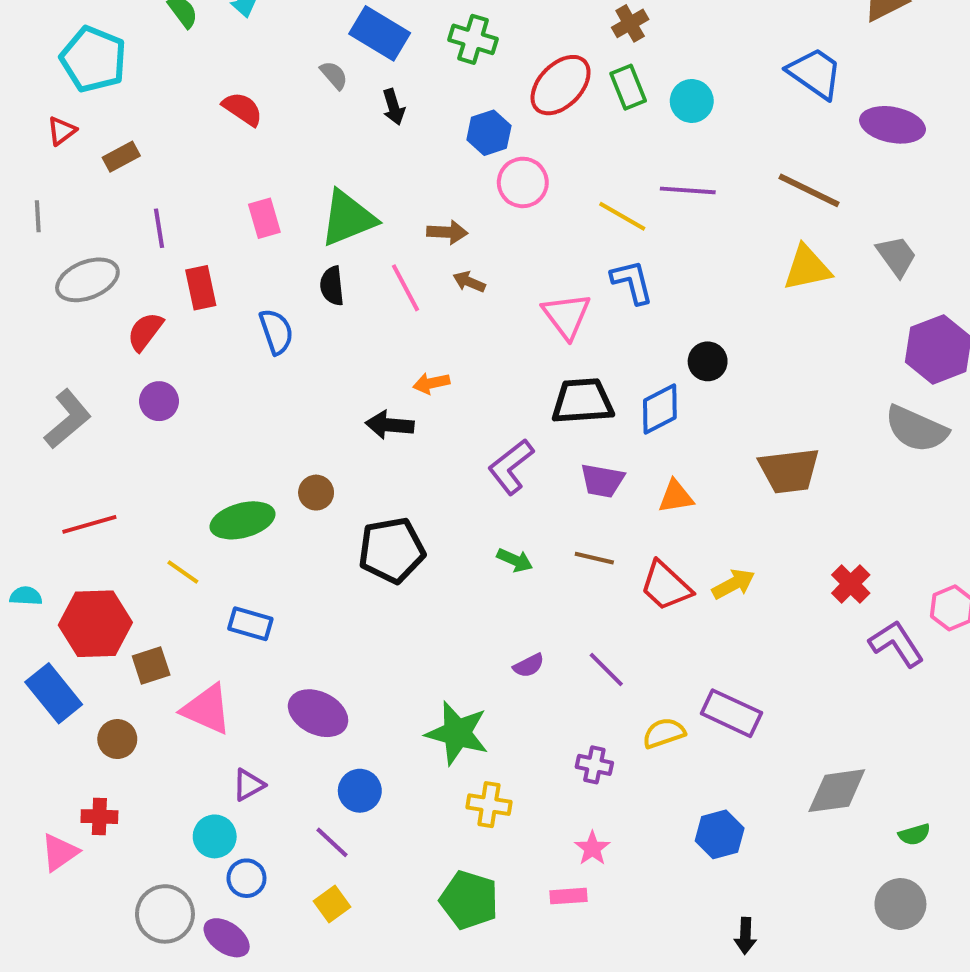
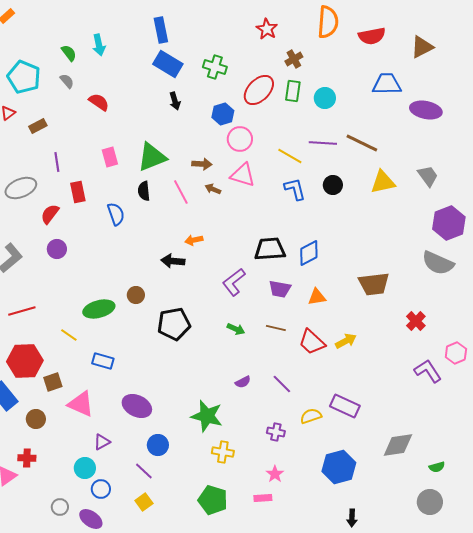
blue trapezoid: (815, 73) -> (387, 84), turned -36
gray semicircle: (334, 75) -> (67, 81), moved
green rectangle: (628, 87) -> (293, 91), turned 30
brown line: (809, 190) -> (362, 143), moved
pink triangle: (566, 316) -> (243, 175), moved, turned -36
black circle: (708, 361) -> (333, 185), moved
red cross: (851, 584) -> (416, 321), moved
blue hexagon: (720, 834) -> (339, 467), size x1.4
gray circle: (165, 914) -> (60, 507), size x0.6

